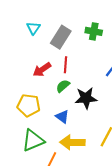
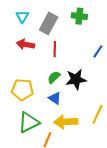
red arrow: (42, 70) -> (25, 44), moved, turned 48
green semicircle: (63, 86) -> (54, 77), moved

